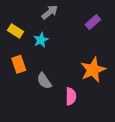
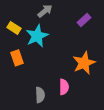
cyan star: (41, 40) -> (37, 36), size x1.6
gray semicircle: (44, 81) -> (40, 95), moved, turned -147

